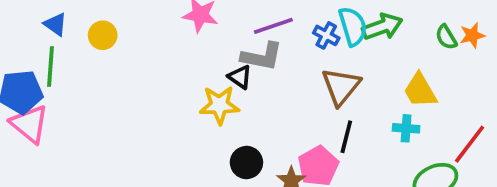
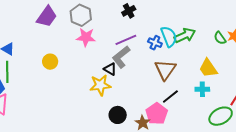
yellow circle: (103, 35) -> (50, 62), moved
gray L-shape: (262, 56) -> (121, 57), turned 135
black line: (346, 137) -> (170, 97), turned 42

